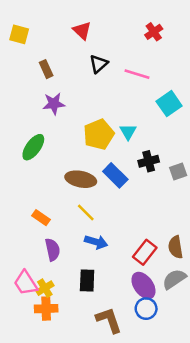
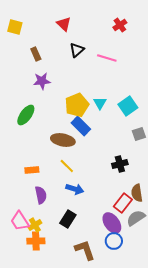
cyan square: (169, 104) -> (128, 106), moved
black cross: (149, 161) -> (120, 164), moved
blue rectangle: (115, 175) -> (81, 126), moved
orange rectangle: (41, 218) -> (32, 170), turned -40
red rectangle: (145, 252) -> (123, 203), moved
black rectangle: (87, 280) -> (68, 219), turned 30

